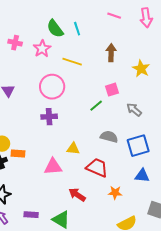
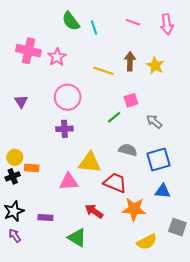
green semicircle: (55, 29) -> (71, 21), moved
cyan line: (77, 29) -> (94, 27), moved
pink cross: (15, 43) -> (29, 51), size x1.6
yellow line: (72, 62) -> (104, 71), moved
yellow star: (141, 69) -> (155, 65), moved
yellow triangle: (73, 149) -> (90, 163), size x1.6
orange star: (115, 193) -> (134, 209), size x1.6
purple rectangle: (31, 215) -> (45, 218), moved

